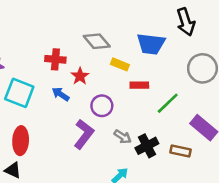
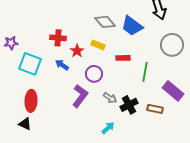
gray diamond: (97, 41) -> (105, 22), moved
blue trapezoid: (151, 44) -> (132, 26), turned 30
yellow rectangle: (120, 64) -> (98, 45), moved
green line: (168, 103) -> (145, 72), turned -36

